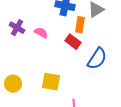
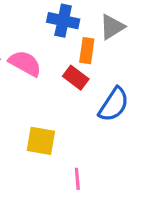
pink semicircle: (41, 33) -> (25, 63), size x1.5

